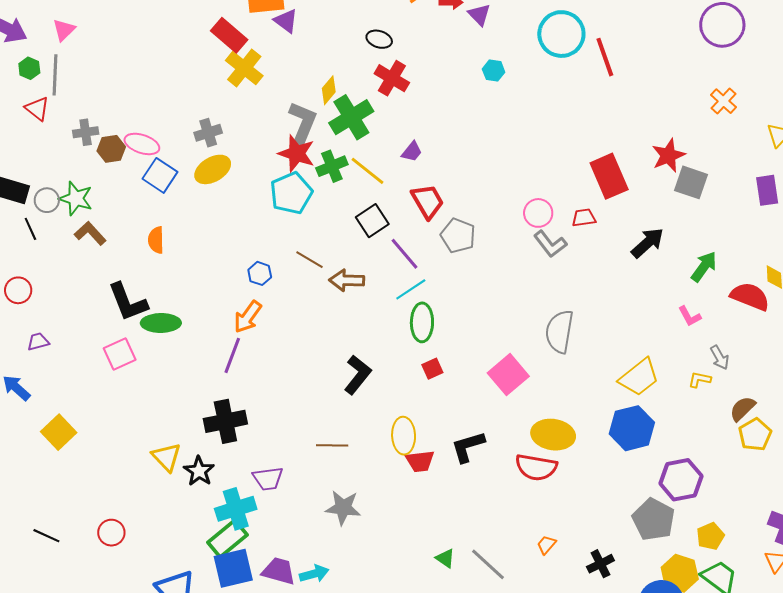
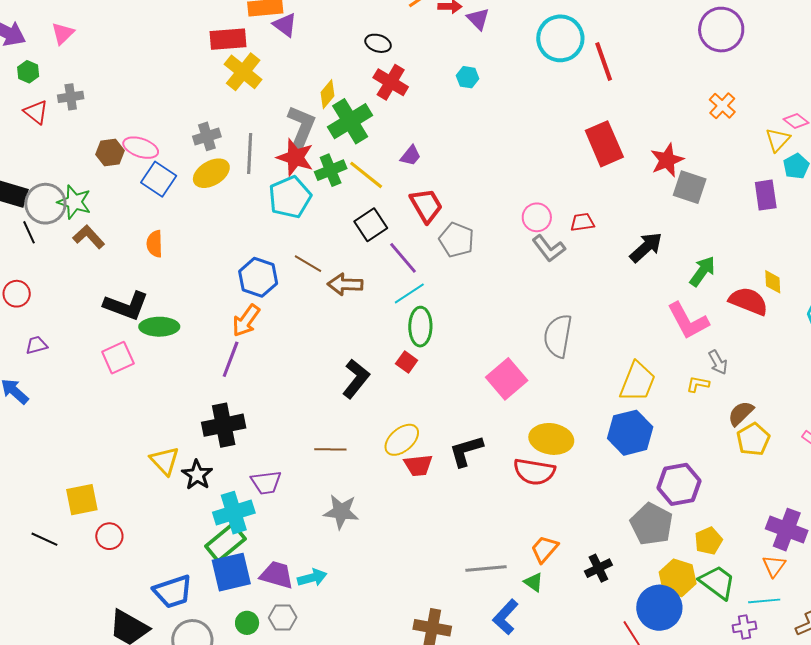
red rectangle: (229, 35) -> (228, 39), turned -45
cyan hexagon: (494, 71) -> (468, 77), moved
gray line: (55, 75) -> (250, 154), moved
gray cross: (86, 132) -> (71, 97), moved
red rectangle: (609, 176) -> (604, 144), moved
gray circle: (47, 200) -> (45, 204), size x1.6
blue hexagon: (260, 273) -> (258, 277), size x1.6
black L-shape: (128, 302) -> (126, 306), turned -48
pink L-shape: (690, 316) -> (688, 321), size x1.8
red square: (432, 369) -> (407, 362), moved, turned -30
yellow trapezoid: (639, 377) -> (637, 382), turned -30
yellow square: (59, 432) -> (82, 500), moved, turned 32
yellow ellipse: (404, 436) -> (402, 440), turned 51
orange trapezoid: (546, 545) -> (544, 549), size x1.4
green triangle: (445, 558) -> (533, 582), moved
gray line: (488, 564) -> (486, 569), turned -48

